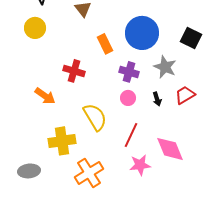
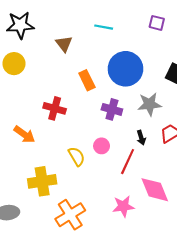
gray star: (165, 67) -> (149, 104), turned -30
pink circle: (128, 98) -> (102, 146), moved
yellow semicircle: (95, 117) -> (77, 156), size x0.7
red line: (131, 135) -> (128, 162), moved

